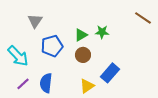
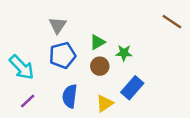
gray triangle: (35, 21) -> (58, 25), moved
green star: (102, 32) -> (124, 53), moved
blue semicircle: (46, 83) -> (70, 96), moved

